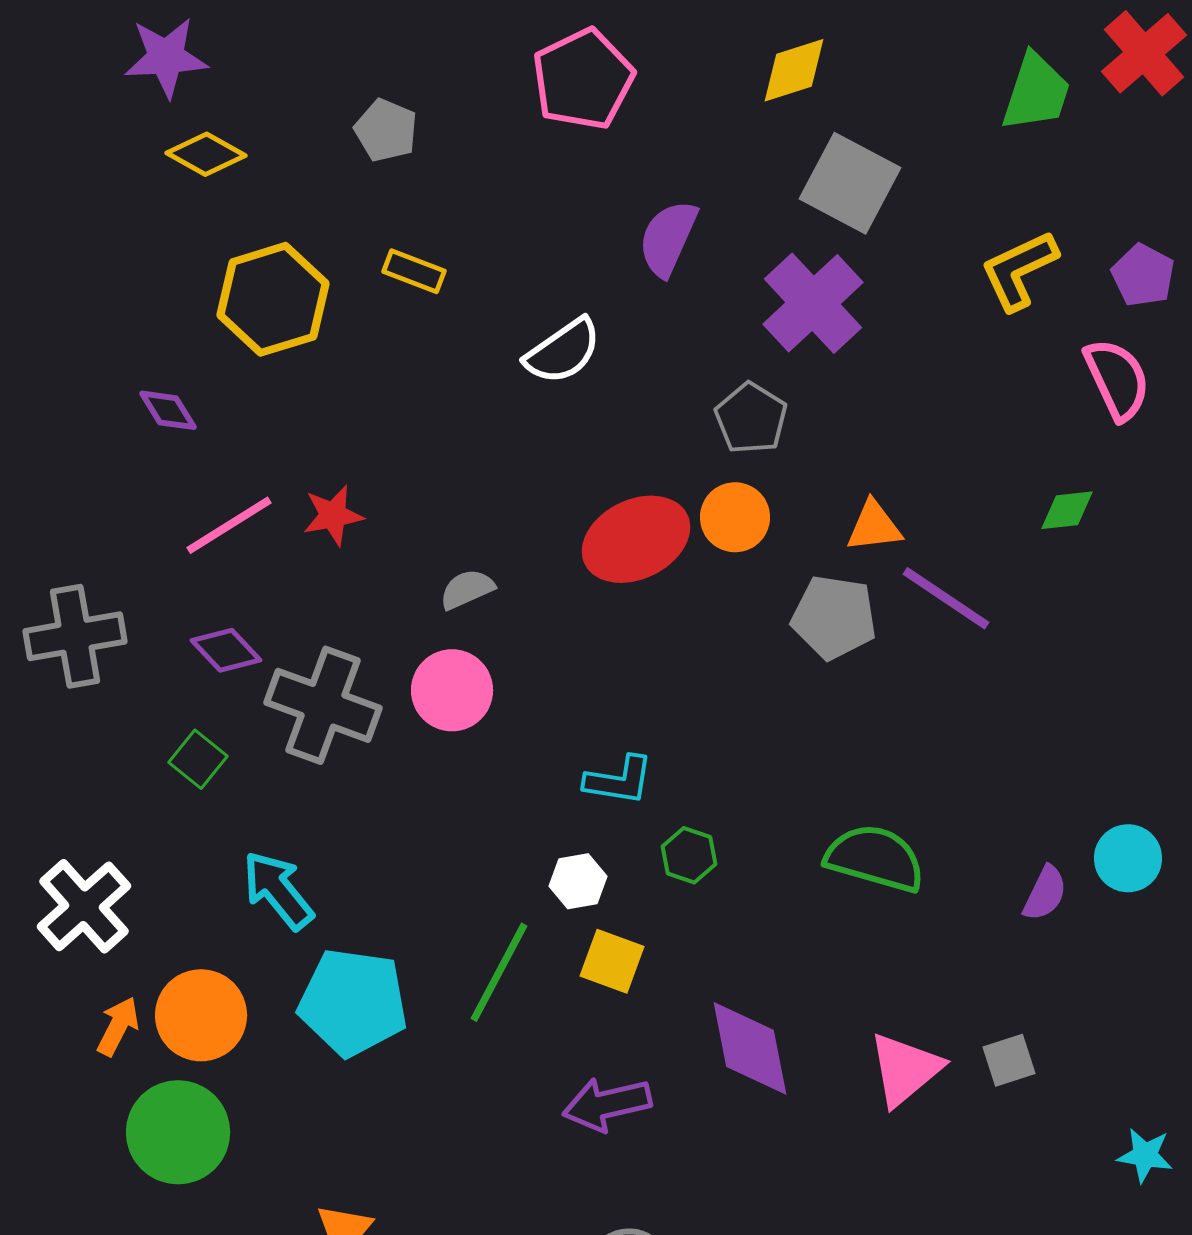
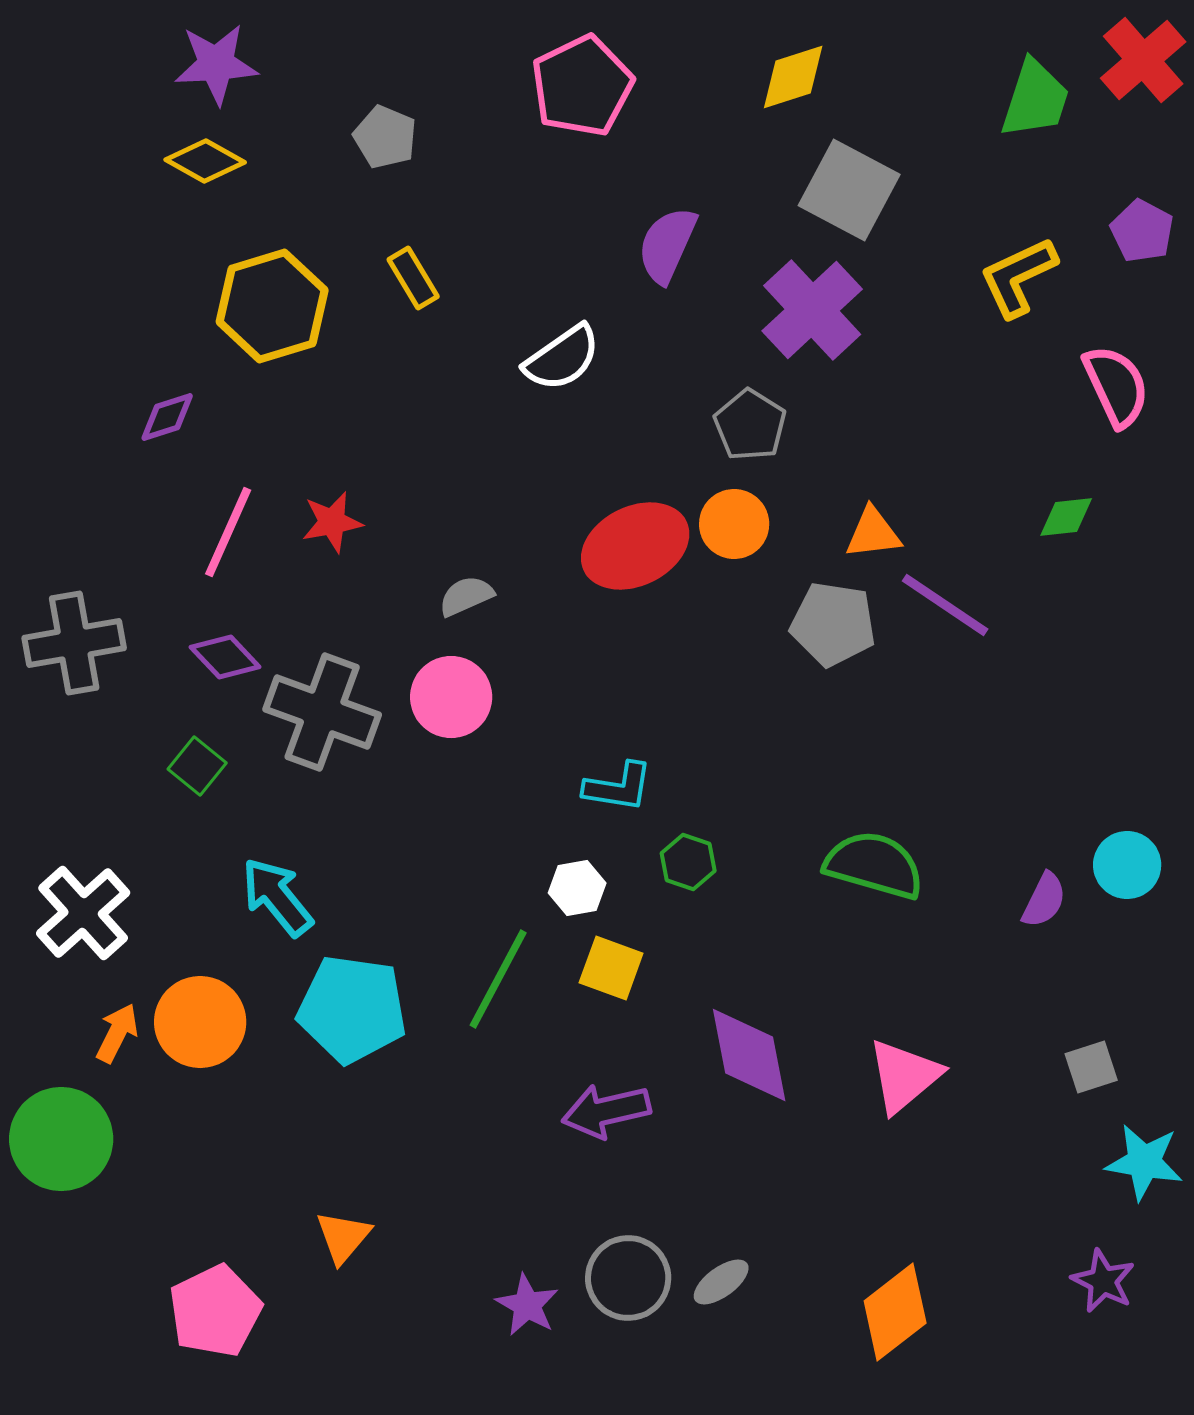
purple star: (166, 57) -> (216, 64), moved
yellow rectangle: (414, 271) -> (413, 278), turned 38
purple pentagon: (1143, 275) -> (1142, 231), moved
purple diamond: (168, 410) -> (167, 417), turned -76
pink line: (229, 525) -> (228, 532), turned -34
gray square: (1009, 1060) -> (1091, 1067), moved
green circle: (178, 1132) -> (61, 1139), moved
cyan star: (1145, 1155) -> (1144, 1162), size x1.4

